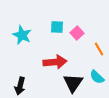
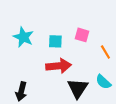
cyan square: (57, 27) -> (55, 41), moved
pink square: (77, 33) -> (82, 35), turned -32

